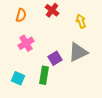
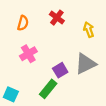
green rectangle: (44, 75) -> (48, 89), turned 30
cyan square: (18, 78) -> (11, 94), moved

